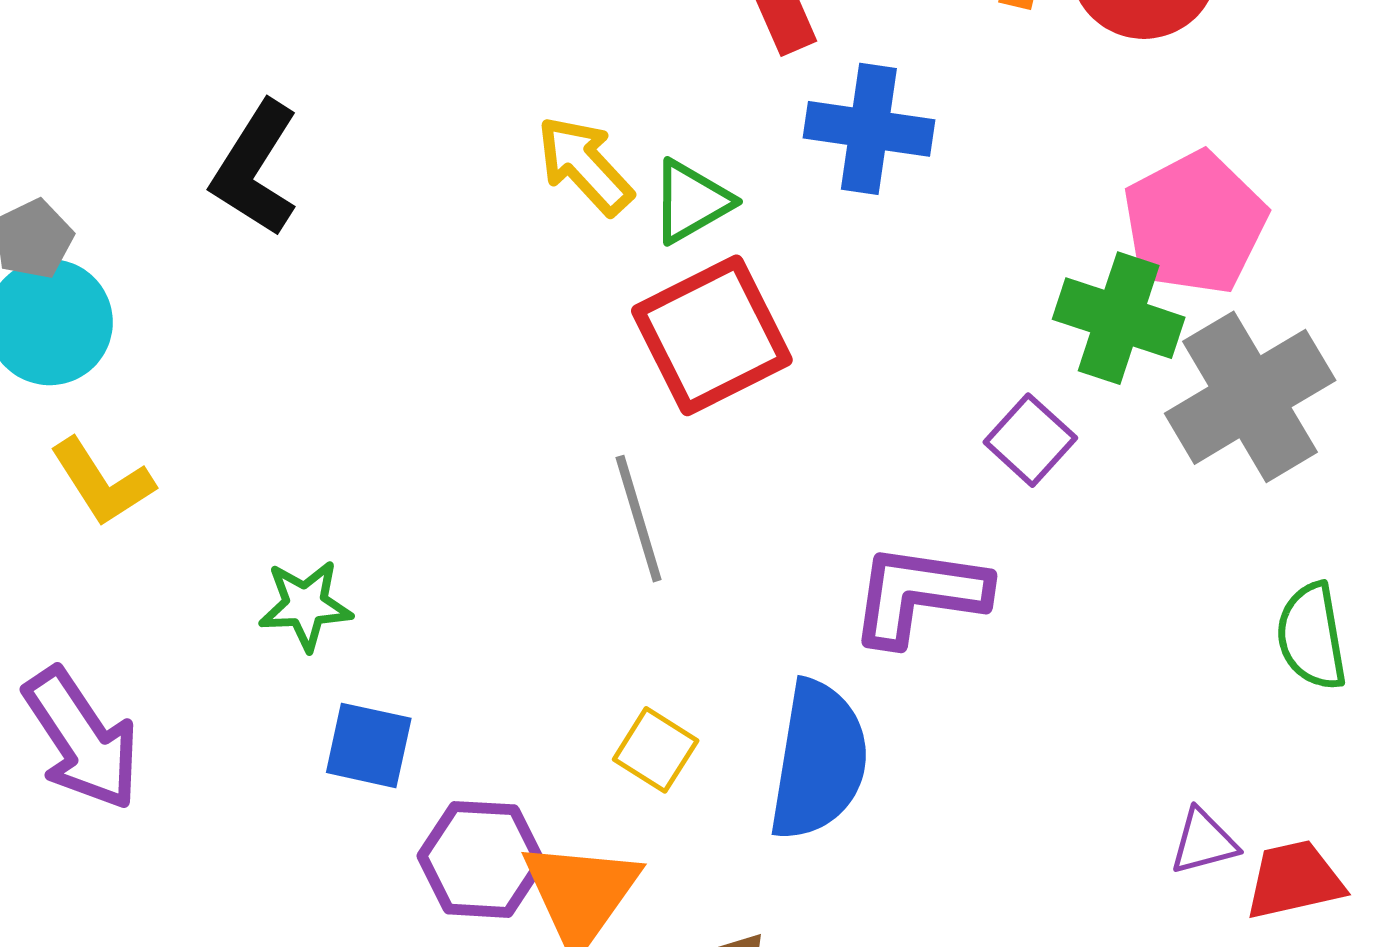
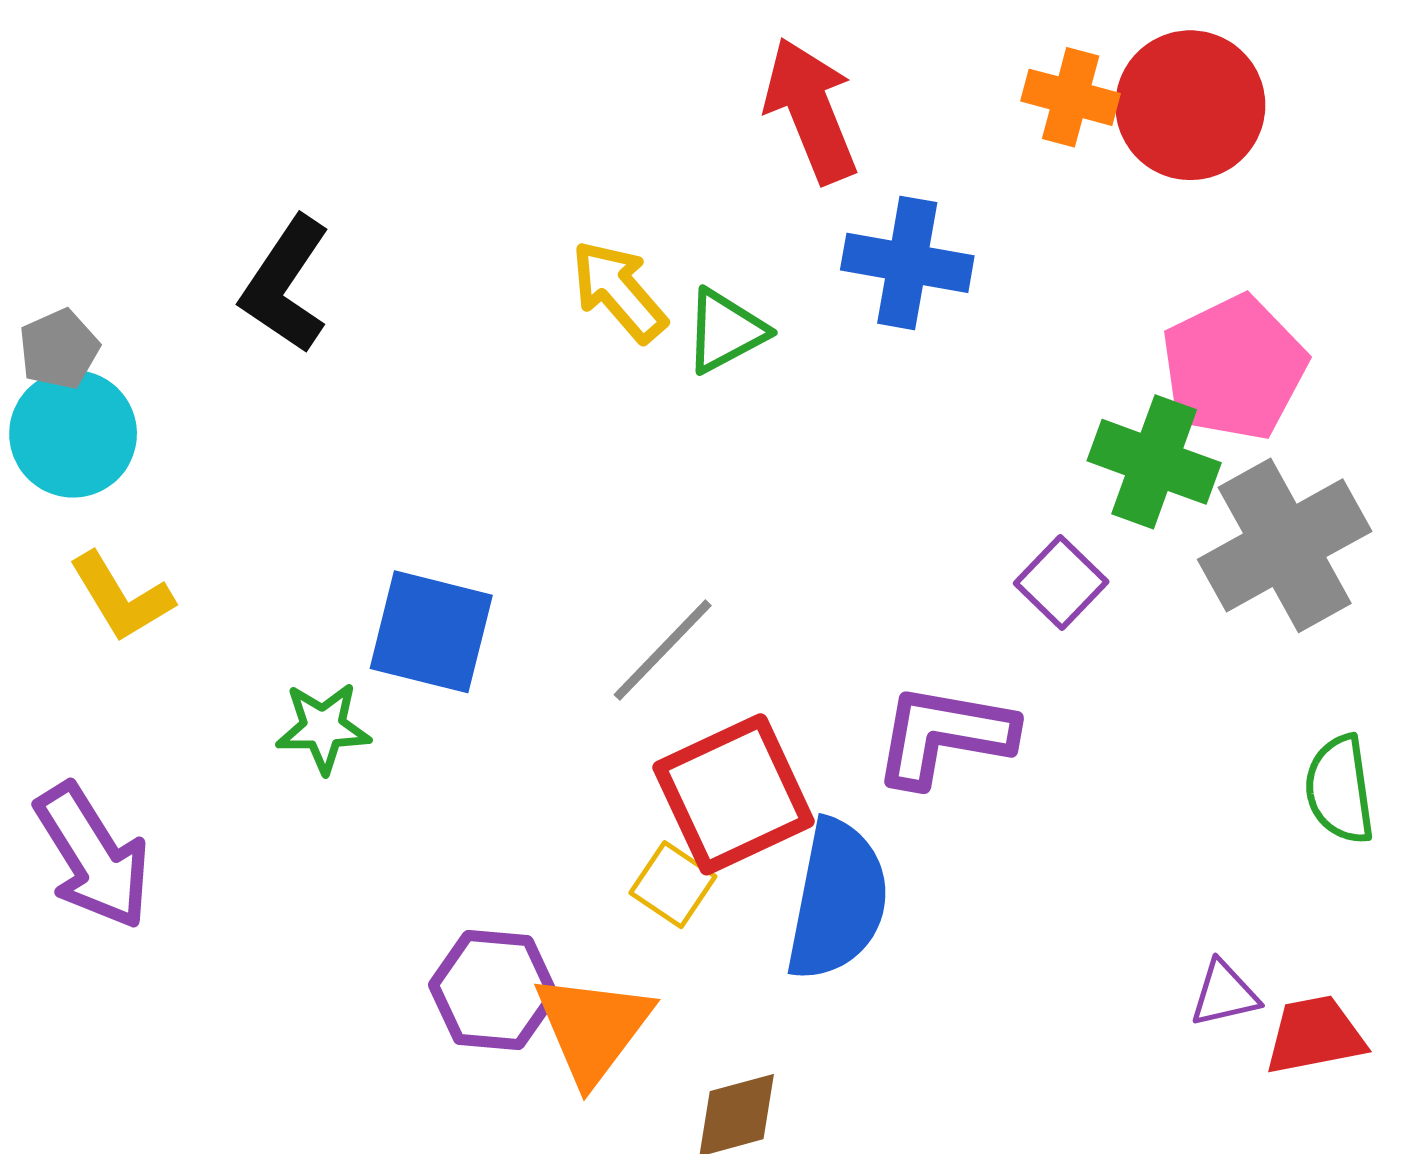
red square: (712, 335) -> (734, 794), moved
gray line: (639, 519) -> (663, 650), turned 59
blue square: (369, 745) -> (431, 632), moved, size x1.4

